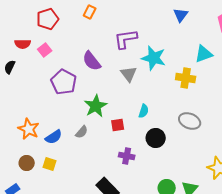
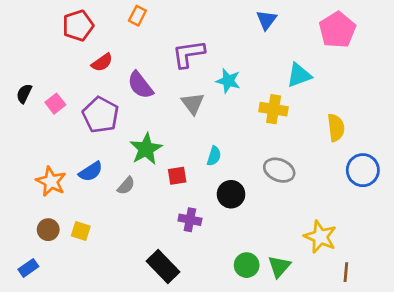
red semicircle: (23, 44) -> (102, 62), moved, turned -35
pink square: (45, 50) -> (55, 104), moved
cyan star: (154, 58) -> (228, 81), size x0.7
blue semicircle: (54, 137) -> (91, 172), moved

